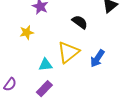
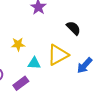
yellow star: (27, 32) -> (18, 44), moved
purple rectangle: (44, 89) -> (21, 83), moved

